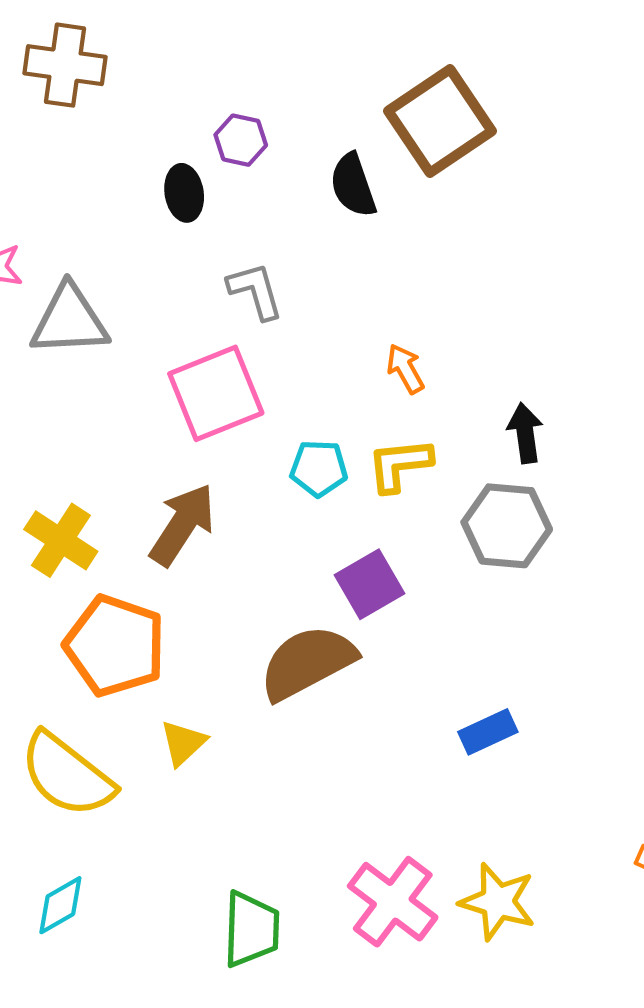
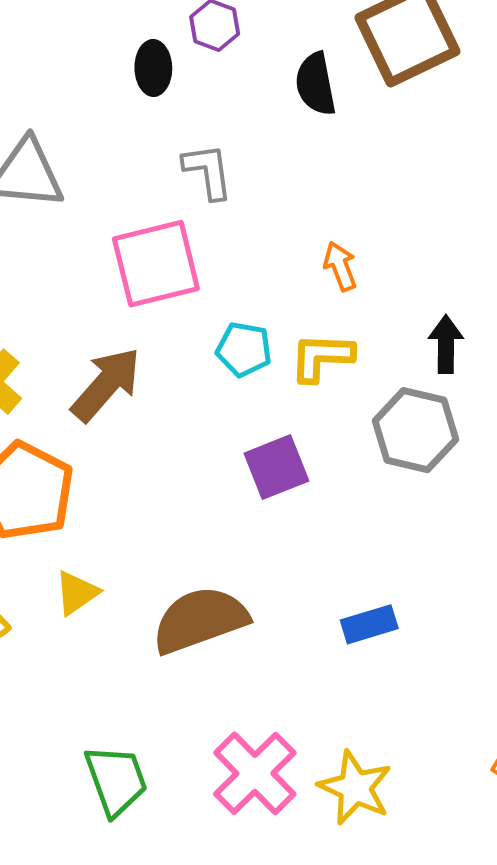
brown semicircle: (307, 662) -> (200, 620), moved
green trapezoid: (251, 929) -> (116, 780), turned -30

